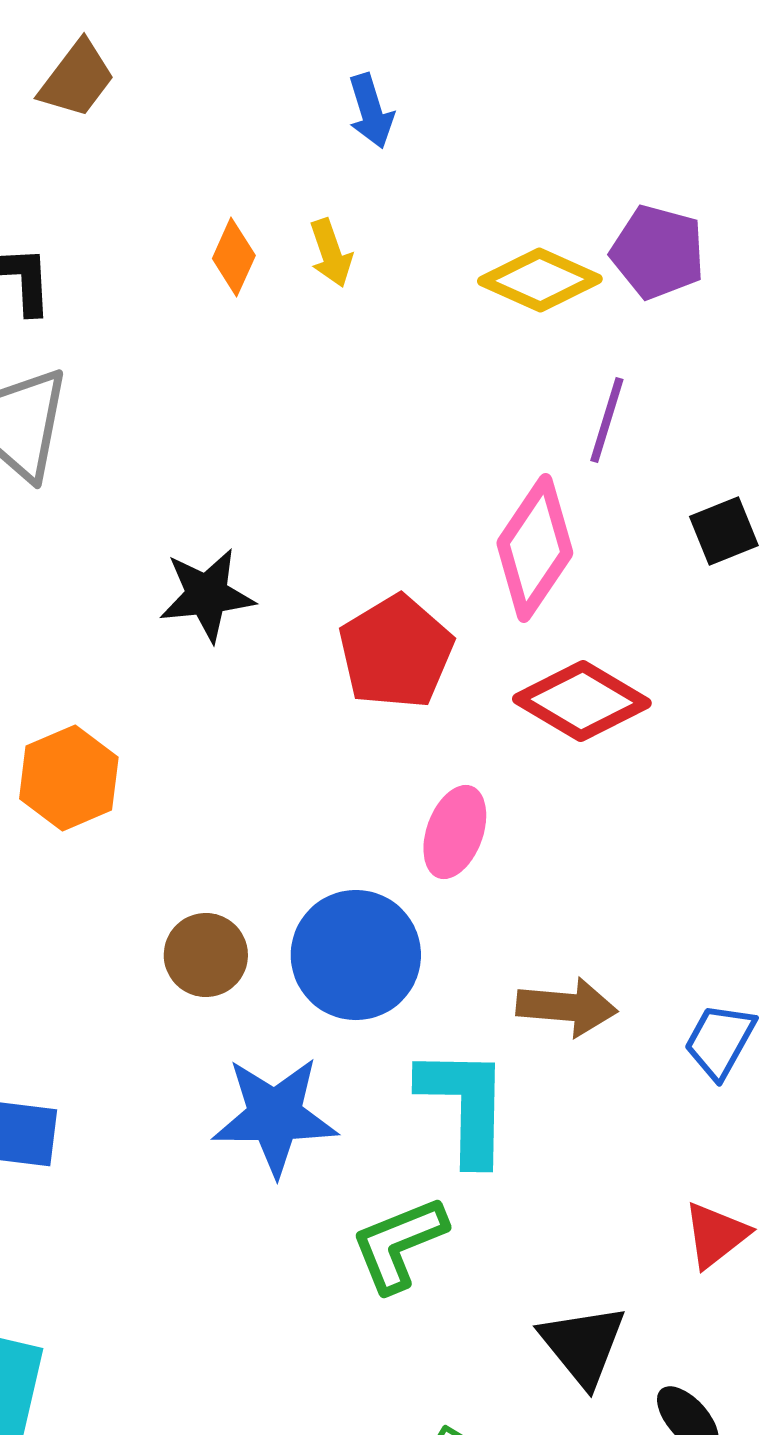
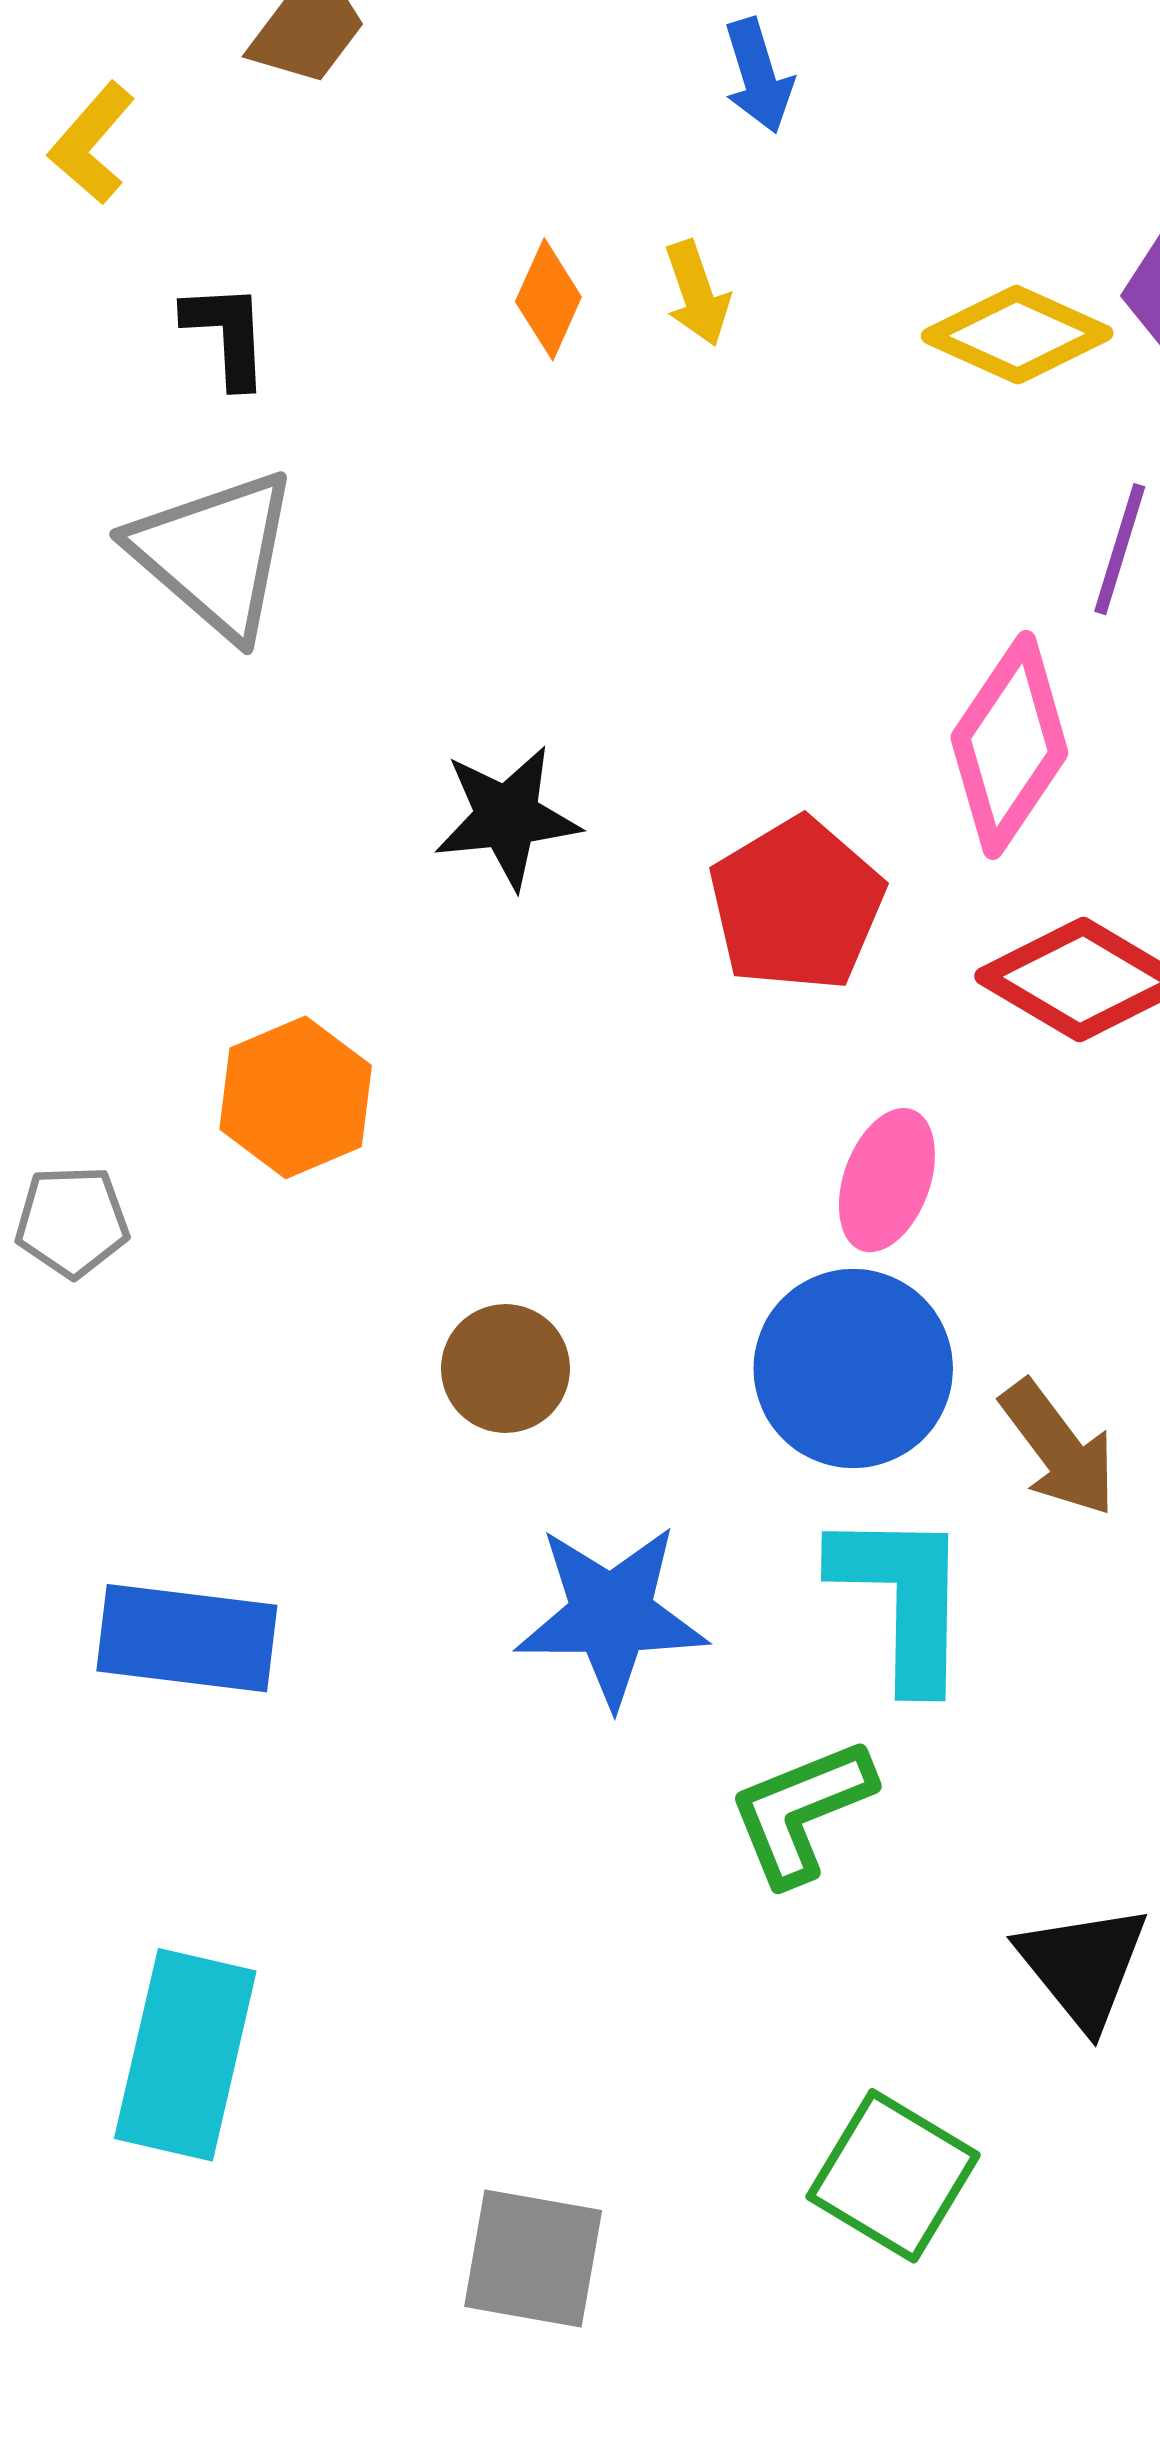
blue circle: (356, 955) -> (853, 1369), moved
brown arrow: (567, 1007) -> (1058, 1448), turned 48

